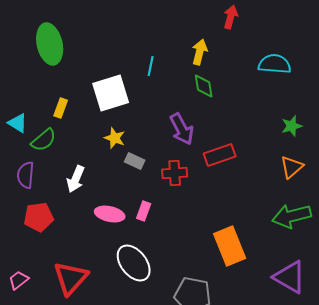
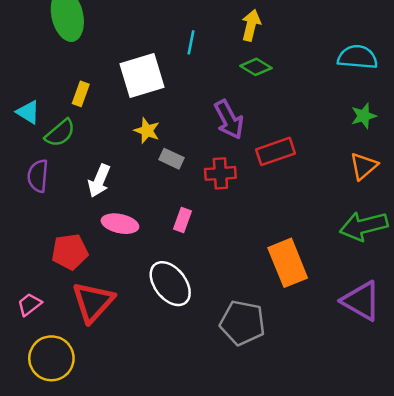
cyan semicircle: (275, 64) -> (358, 57), moved
green diamond: (204, 86) -> (256, 67), turned -50
pink ellipse: (110, 214) -> (120, 224), moved
red pentagon: (39, 217) -> (70, 252), moved

